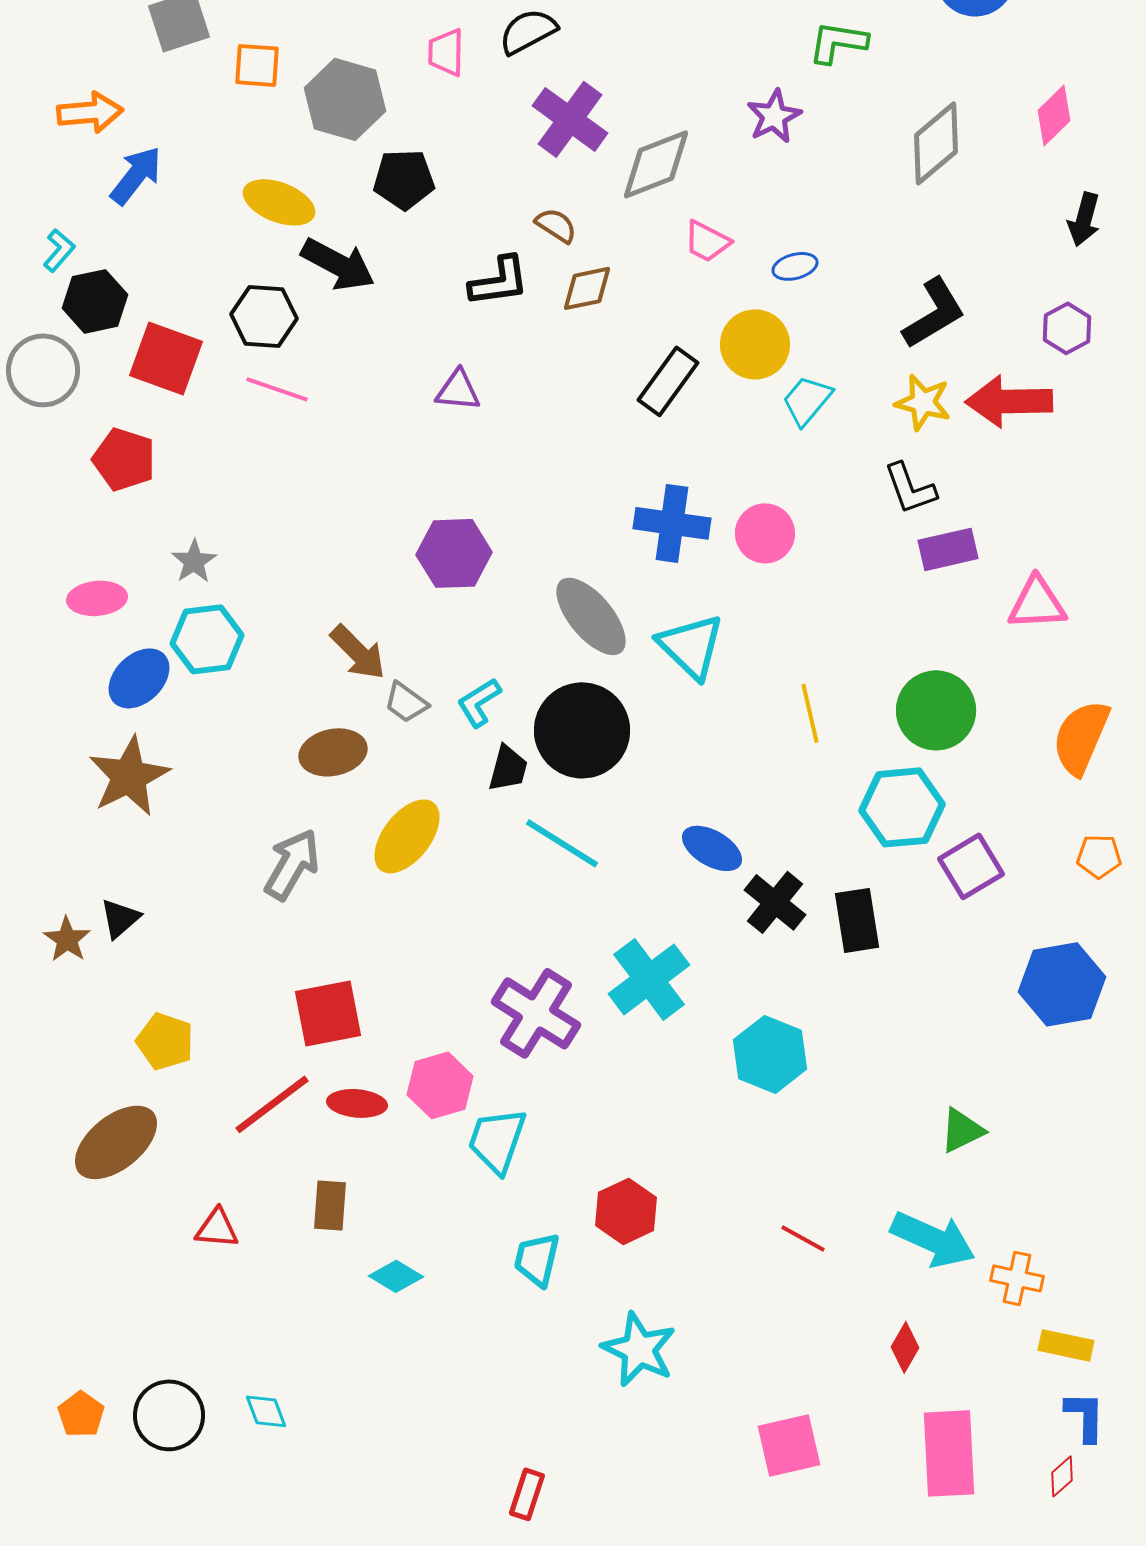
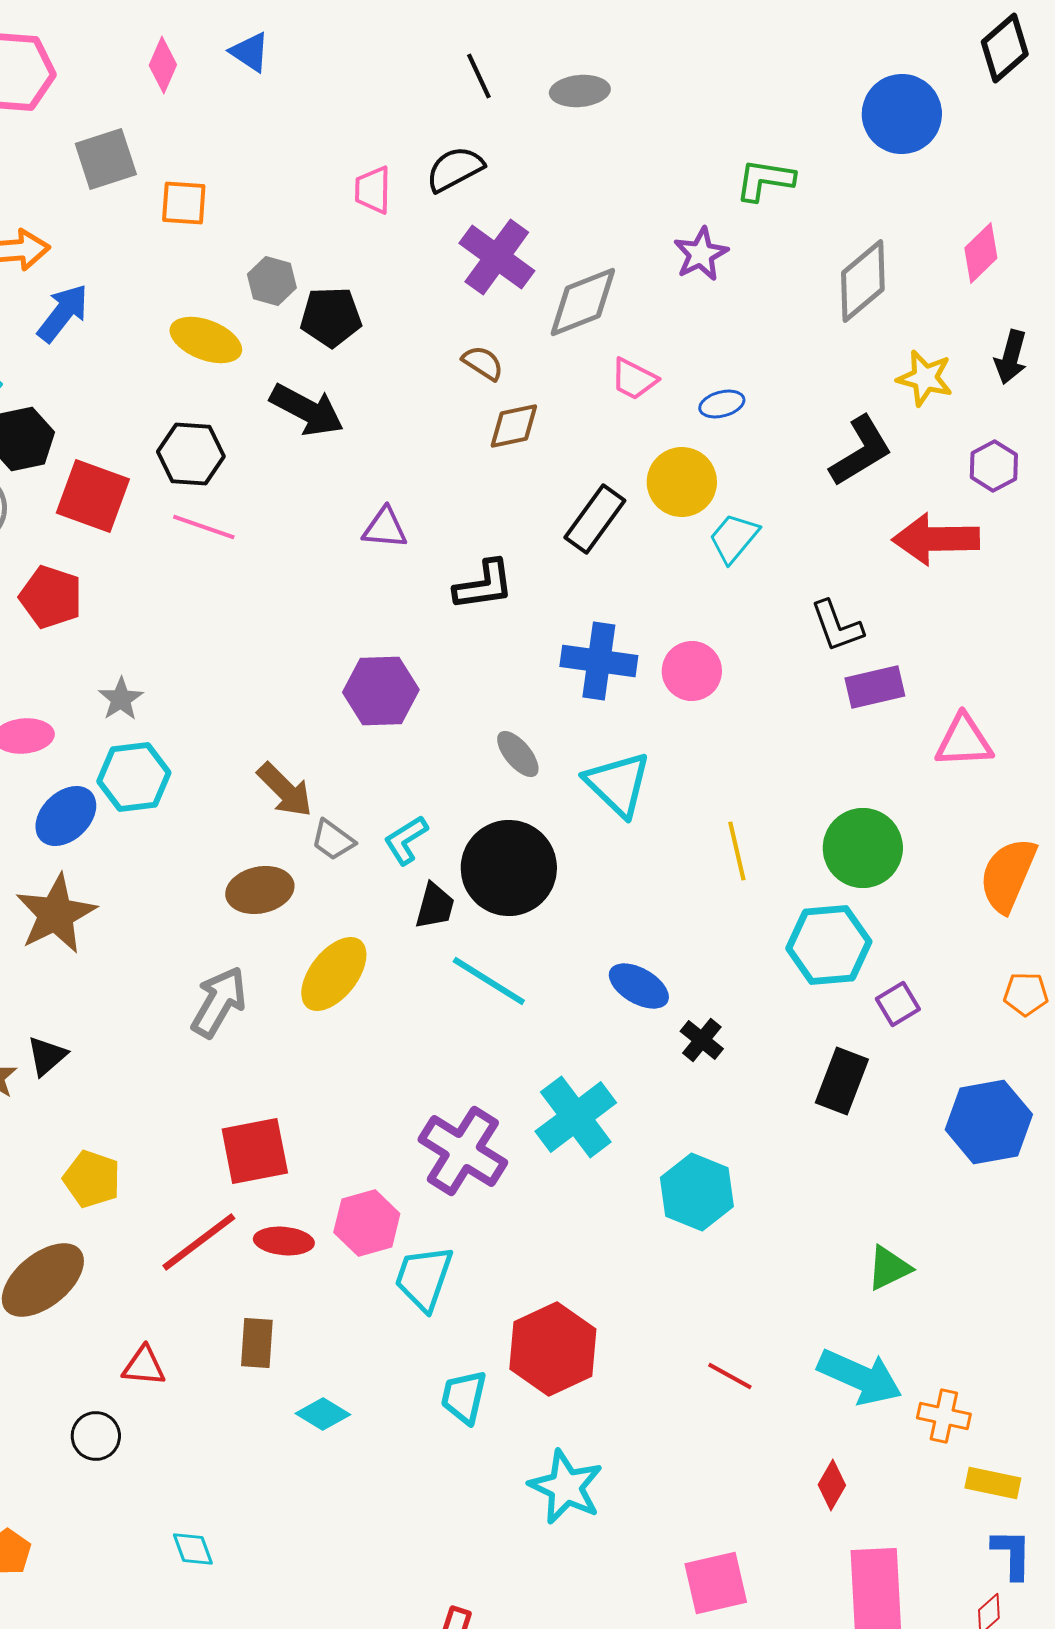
gray hexagon: (345, 99) -> (272, 281), moved, size x0.6
black arrow: (338, 264) -> (307, 410), moved
black L-shape: (499, 281) -> (484, 585), moved
yellow star: (923, 402) -> (925, 378), moved
gray ellipse: (591, 616) -> (518, 754), size x0.6
purple square: (971, 866) -> (898, 1004), size x0.7
black cross: (775, 902) -> (702, 1040), size x0.7
black rectangle: (857, 920) -> (842, 1081), moved, turned 30
red hexagon: (626, 1211) -> (553, 1349), size x1.4
black circle: (169, 1415) -> (96, 1436), moved, size x0.7

